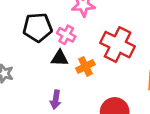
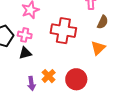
orange cross: (85, 66) -> (49, 76), moved

